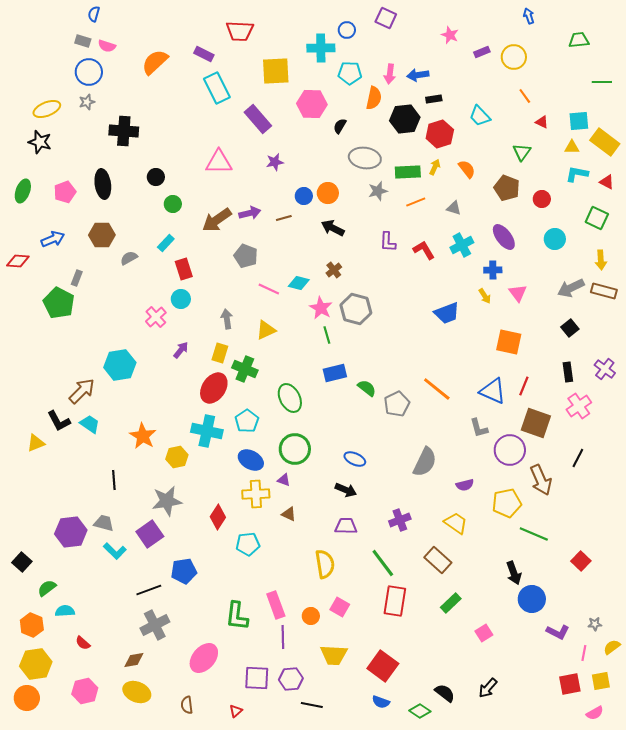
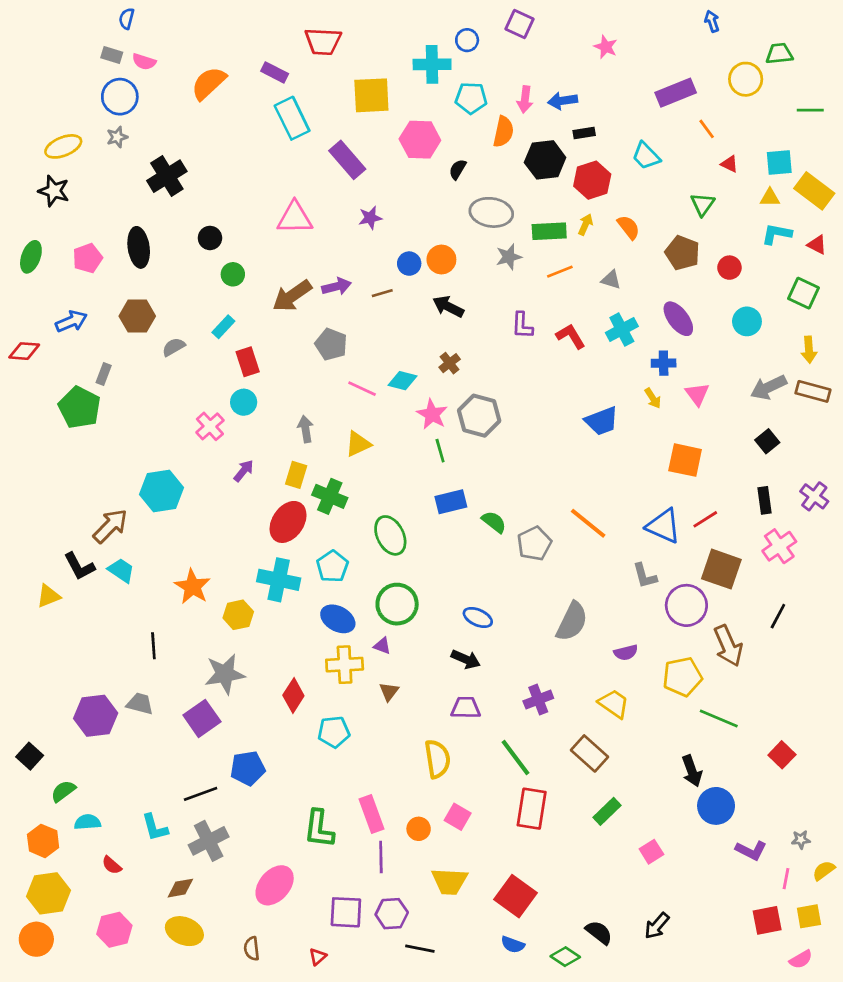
purple rectangle: (482, 52) -> (676, 93), moved, size x1.8
yellow circle: (514, 57) -> (746, 79), moved
black cross: (124, 131) -> (167, 176), turned -36
red line: (524, 386) -> (705, 519), turned 36
brown triangle: (289, 514) -> (389, 692), turned 42
cyan L-shape: (115, 551) -> (155, 827), moved, turned 30

